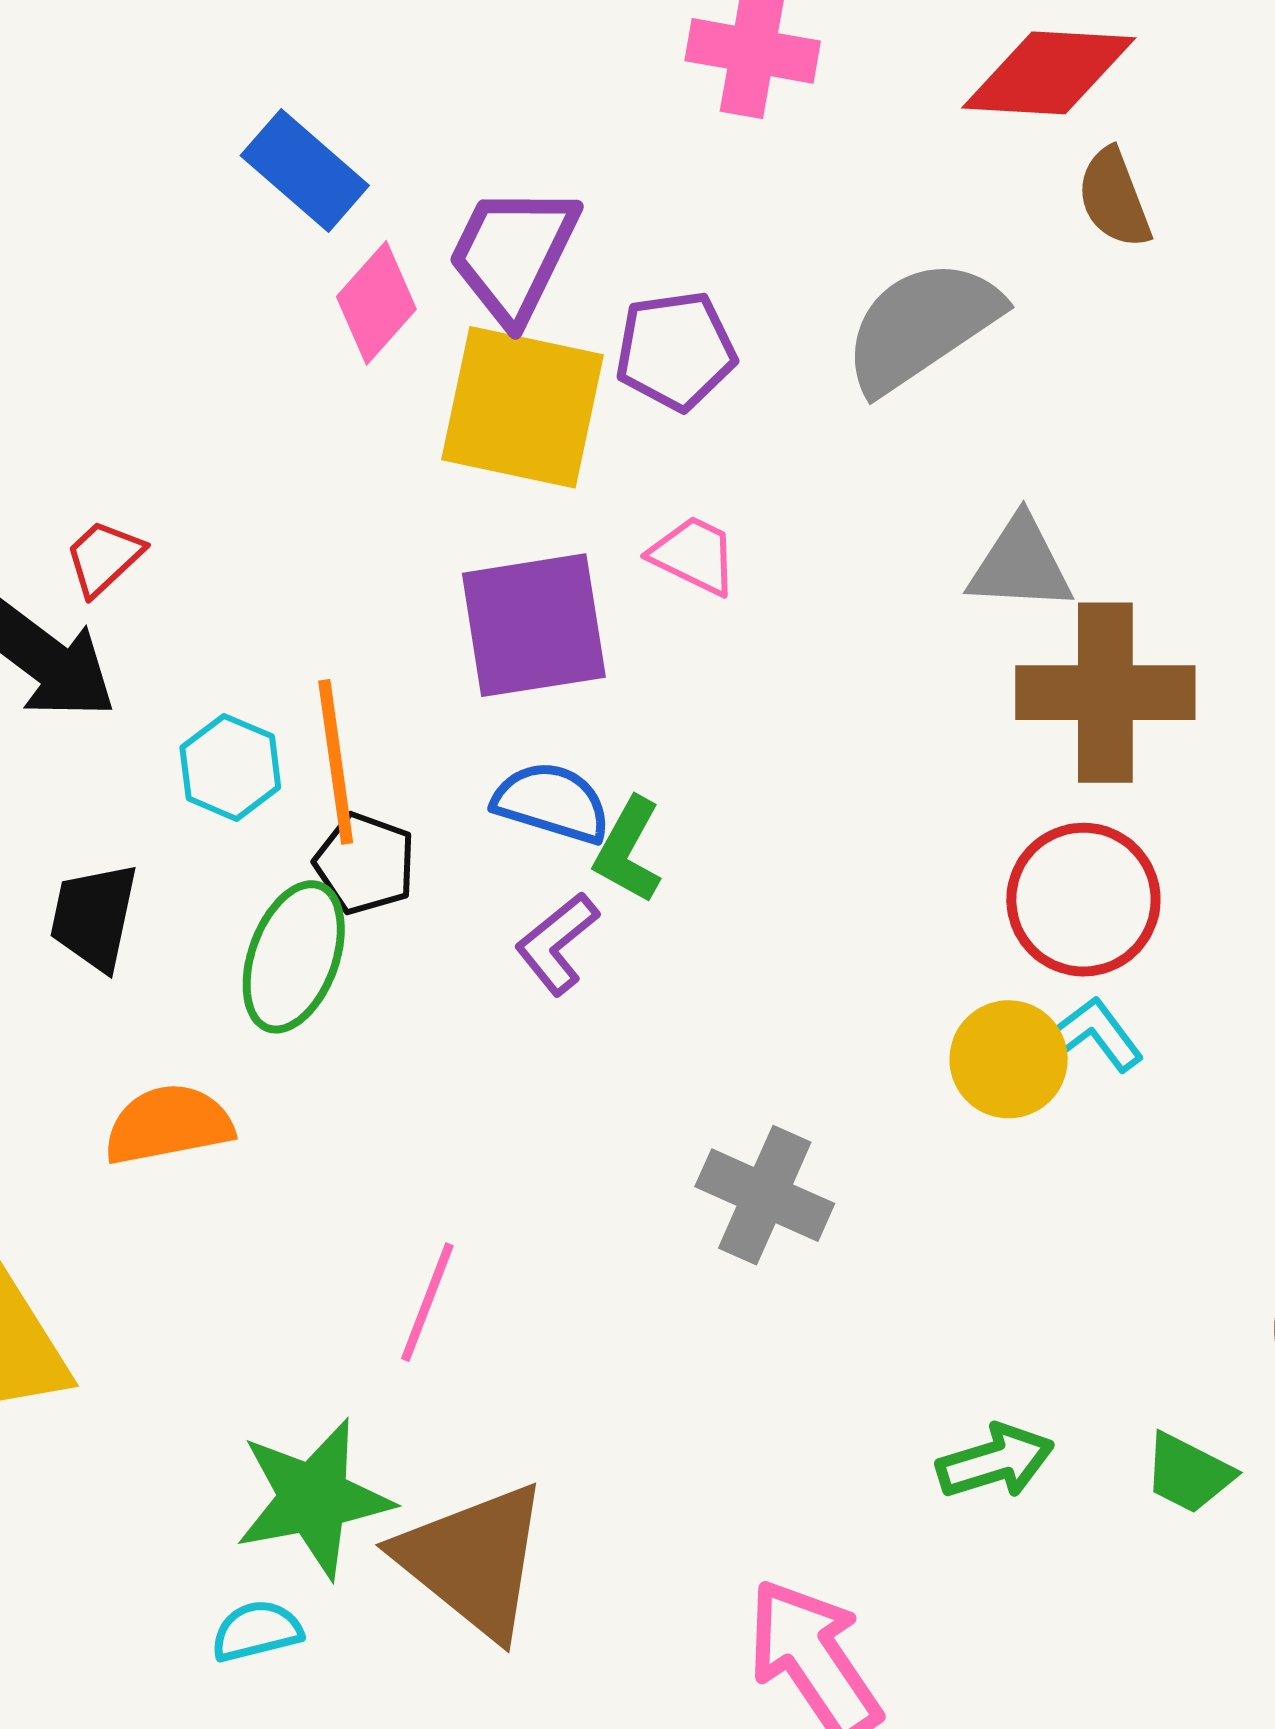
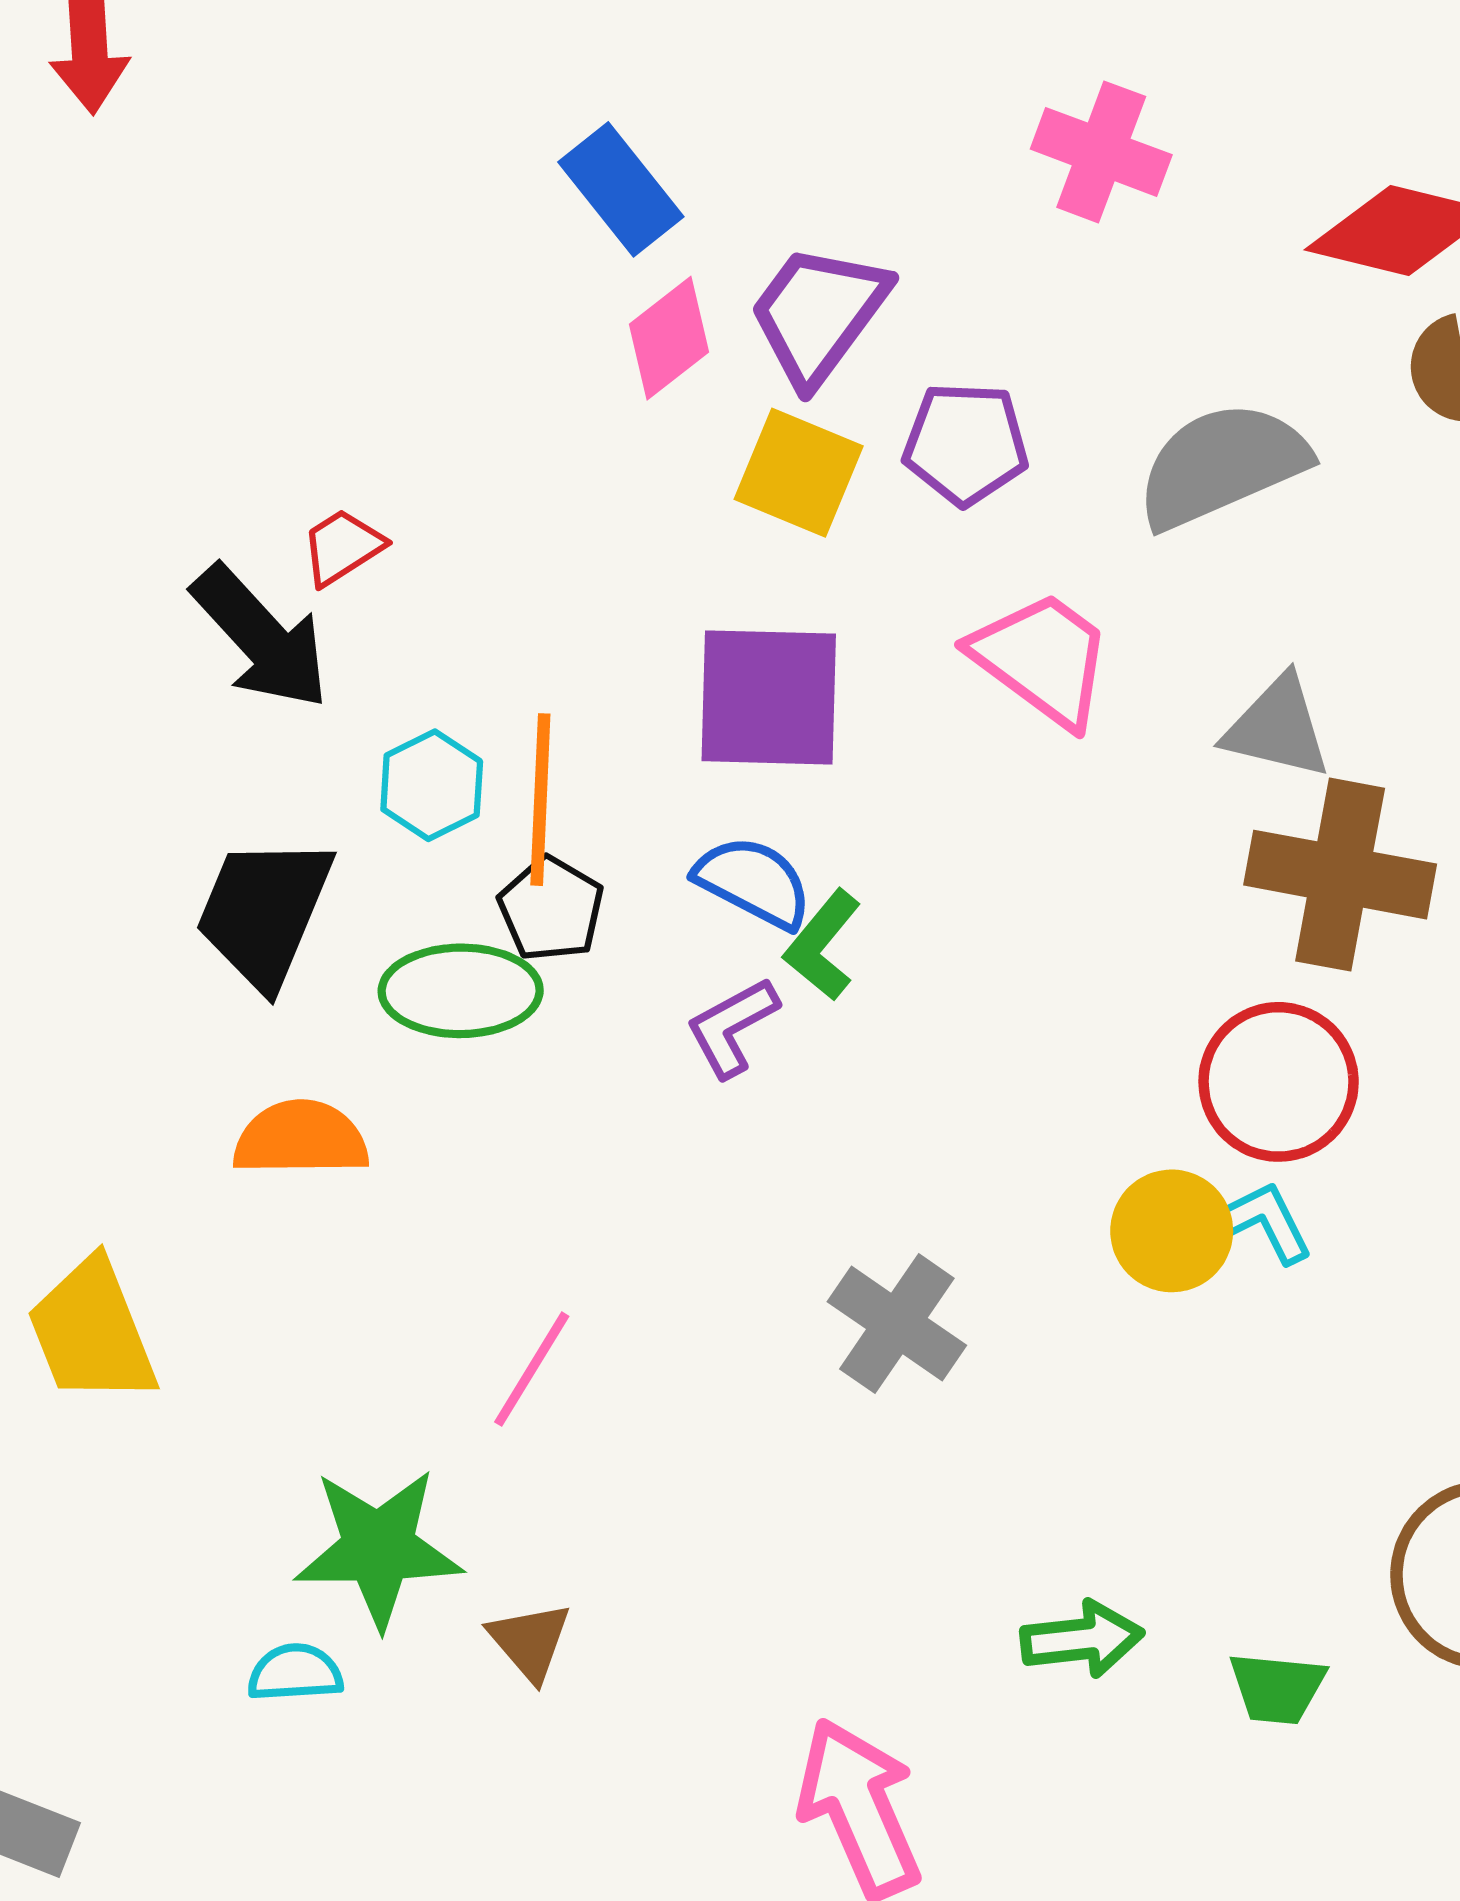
yellow square: (523, 407) -> (799, 473), size x0.7
pink trapezoid: (694, 555) -> (1042, 659), moved, size x1.6
black trapezoid: (94, 917) -> (264, 912), size x1.4
green ellipse: (294, 957) -> (461, 991), turned 59
green trapezoid: (1188, 1473) -> (1277, 1688), turned -32
brown triangle: (473, 1560) -> (530, 1641), size x0.5

